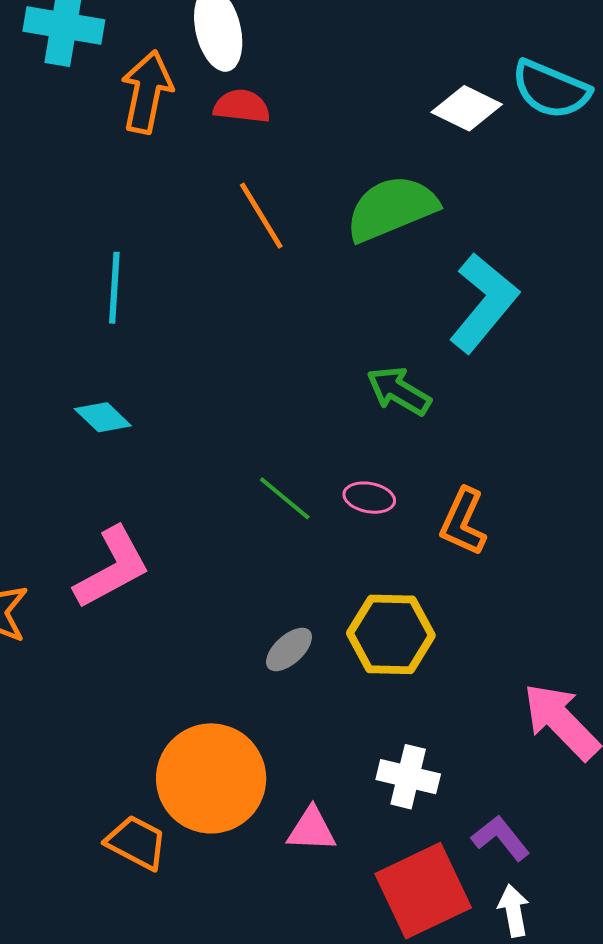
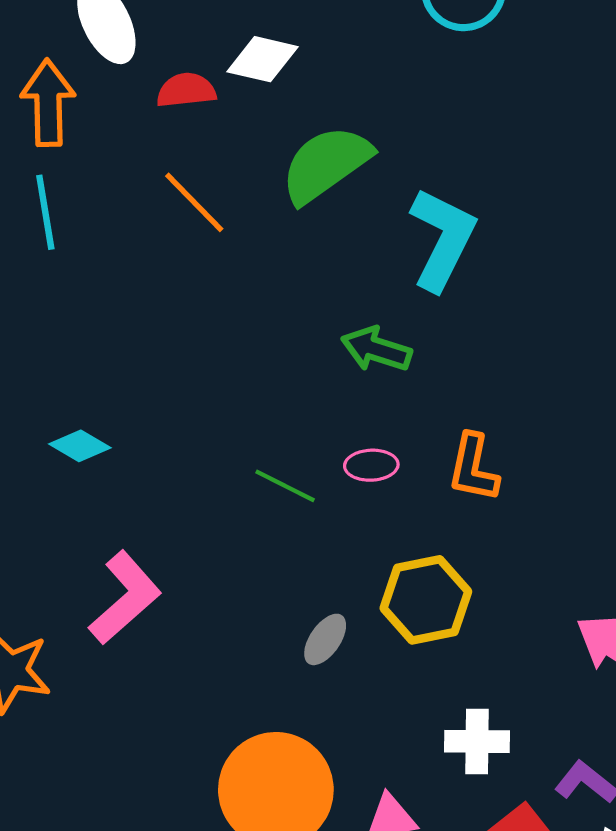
red semicircle: (242, 106) -> (186, 90), moved
white diamond: (467, 108) -> (262, 59), moved
cyan line: (114, 288) -> (45, 212), moved

